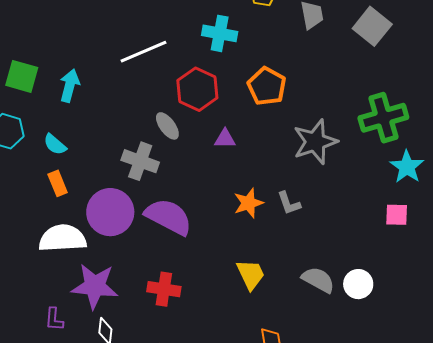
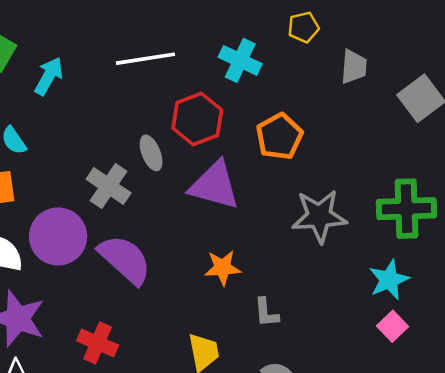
purple triangle: (225, 139) -> (214, 185), size x2.0
cyan star: (407, 167) -> (389, 280), moved
gray L-shape: (289, 203) -> (266, 313), moved
pink square: (397, 215) -> (392, 326), turned 30

